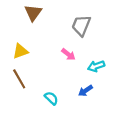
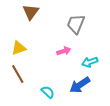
pink arrow: (68, 54) -> (64, 51), turned -56
blue arrow: (85, 91) -> (80, 85), size x1.5

